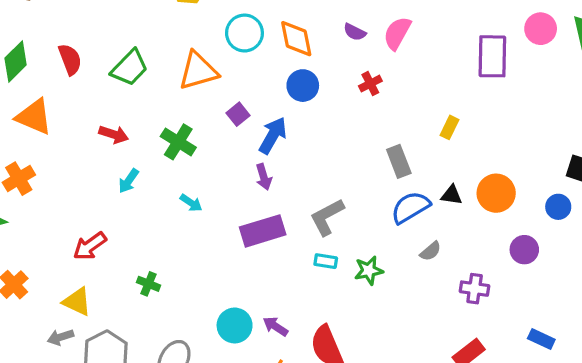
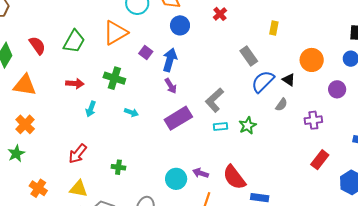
black triangle: (452, 195) -> (289, 80), moved, turned 40

